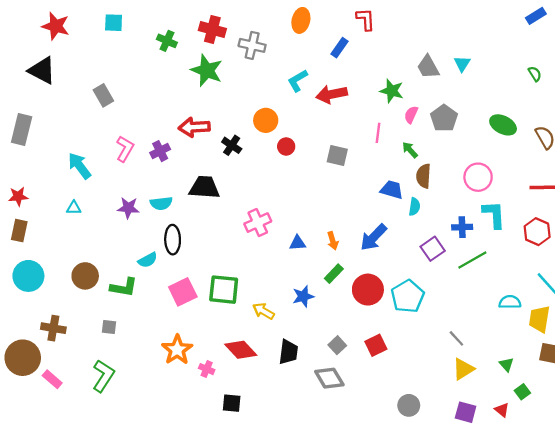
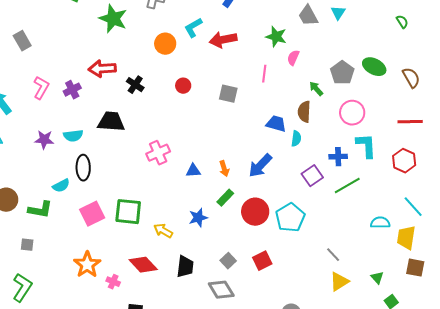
gray pentagon: (444, 118) -> (342, 73), moved
orange circle: (266, 120) -> (165, 44), moved
green arrow: (410, 150) -> (316, 89), moved

